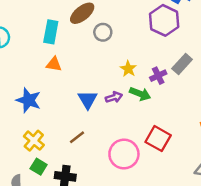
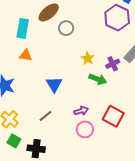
purple arrow: (114, 97) -> (81, 111), moved
pink circle: (124, 154) -> (85, 129), size x0.7

